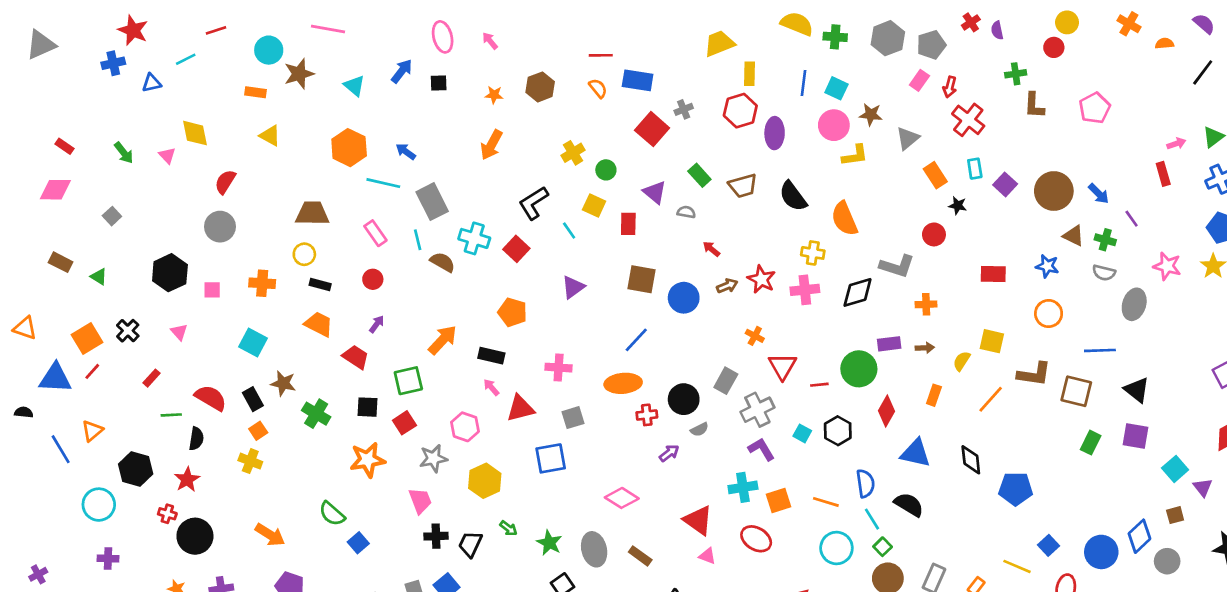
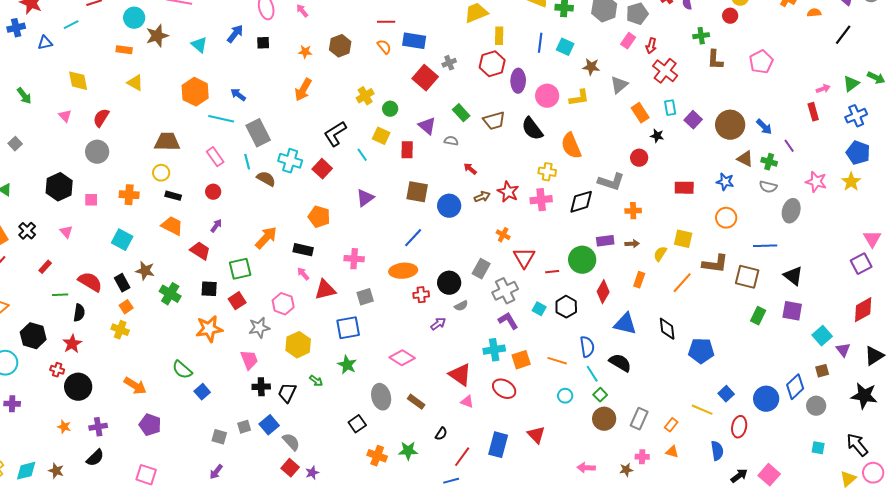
pink circle: (834, 125) -> (547, 96), moved
pink triangle: (167, 155) -> (65, 116), moved
green star: (549, 543) -> (347, 365), moved
cyan circle: (836, 548) -> (565, 396), size x0.6

